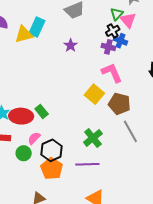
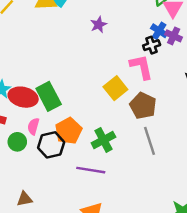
black cross: (113, 31) -> (152, 45), moved
purple cross: (108, 47) -> (174, 36), moved
green rectangle: (42, 111) -> (49, 96), size x1.6
pink semicircle: (34, 138) -> (33, 126), turned -40
orange pentagon: (52, 169) -> (68, 131), moved

